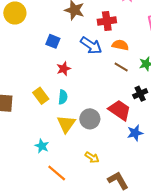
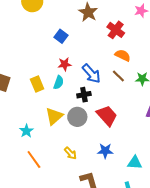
red cross: (107, 21) -> (116, 30), turned 30
blue arrow: (91, 45) -> (91, 74), moved
black cross: (140, 94) -> (84, 95), moved
cyan semicircle: (63, 97) -> (59, 82), moved
blue star: (135, 133) -> (105, 151), moved

